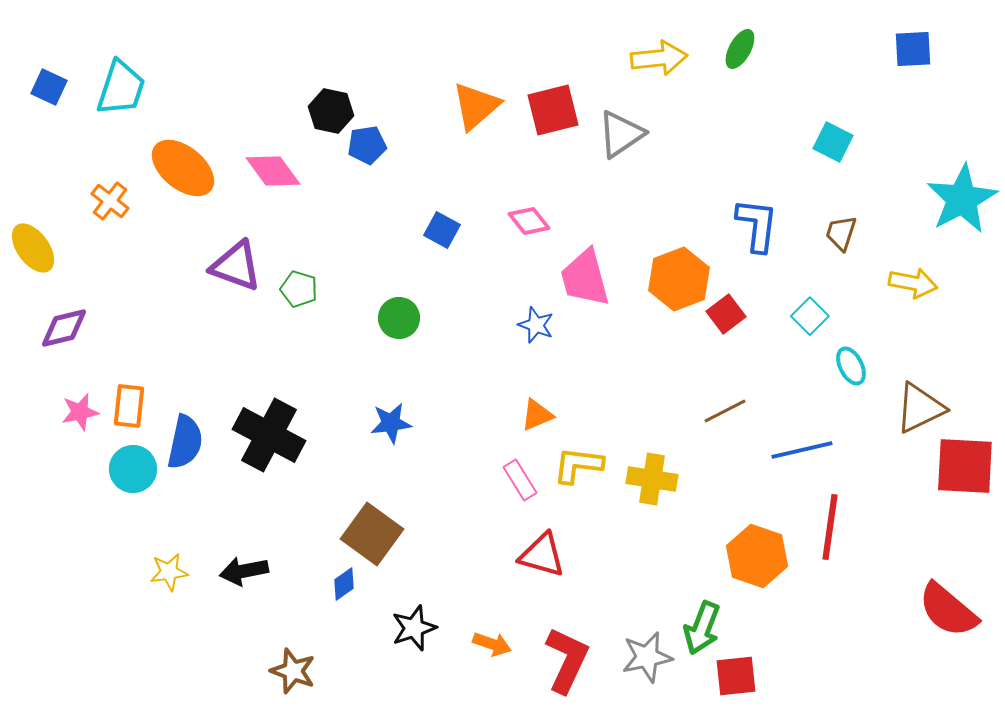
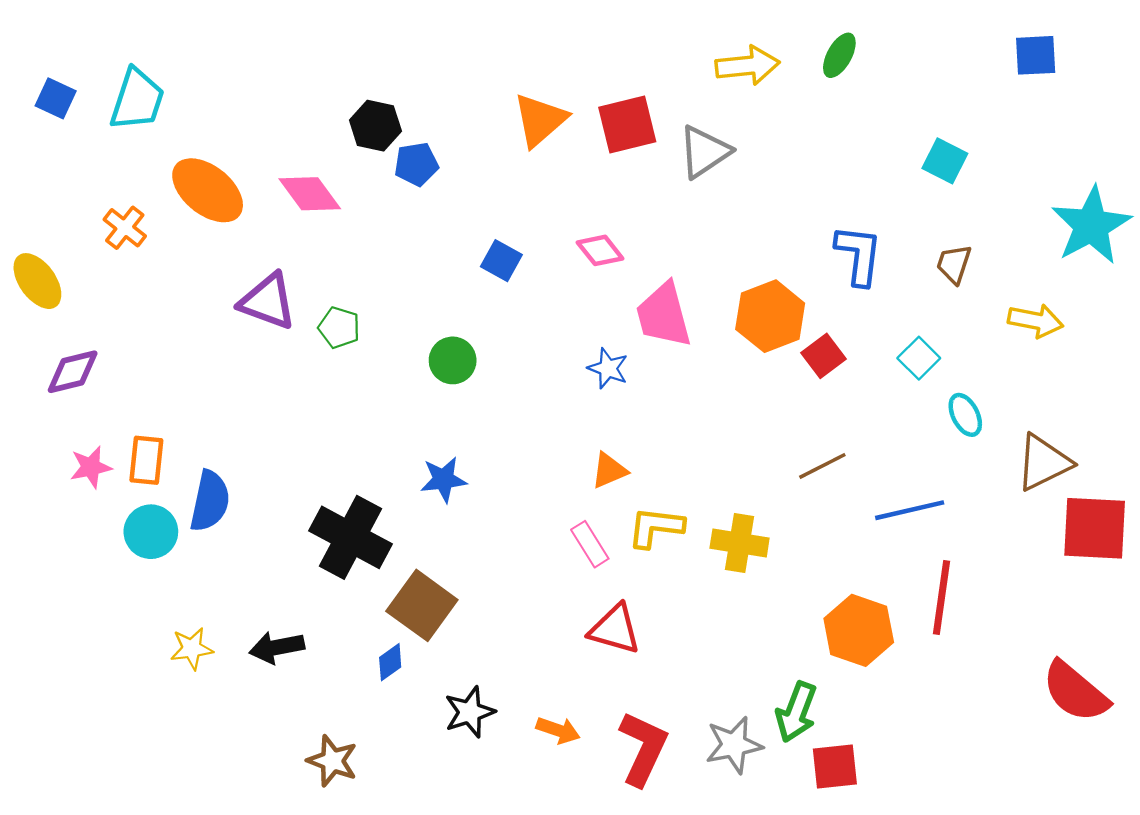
black cross: (269, 435) -> (351, 537), moved

